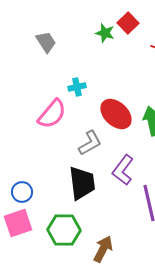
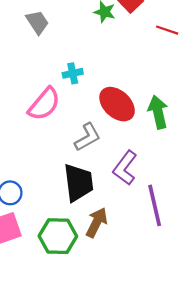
brown arrow: (103, 249) -> (97, 222), moved

